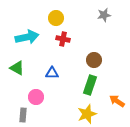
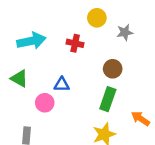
gray star: (104, 15) -> (125, 32), moved
yellow circle: (56, 18) -> (97, 18), moved
pink circle: (36, 97) -> (45, 103), moved

